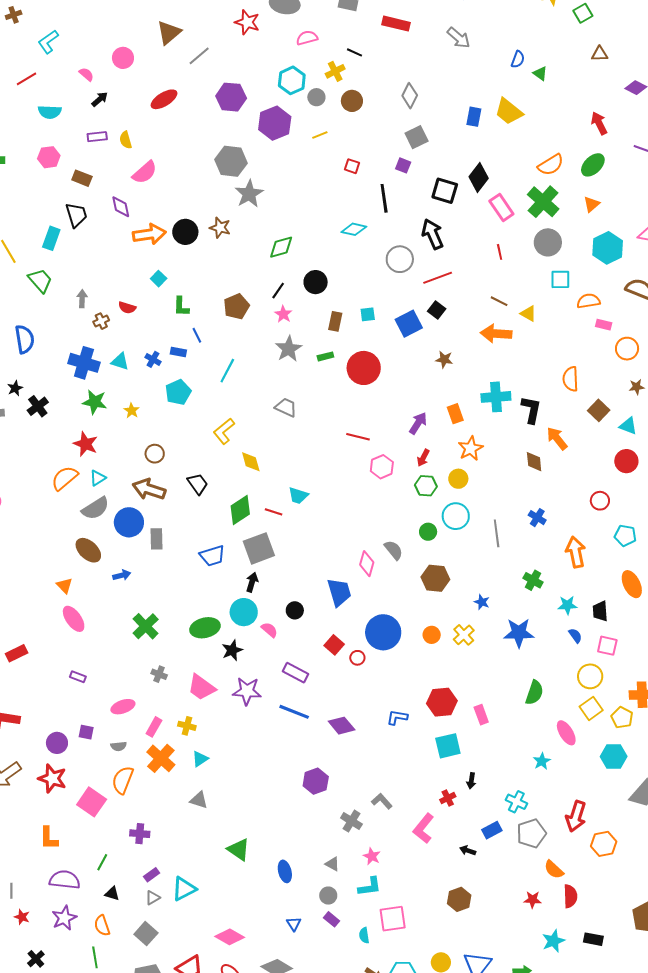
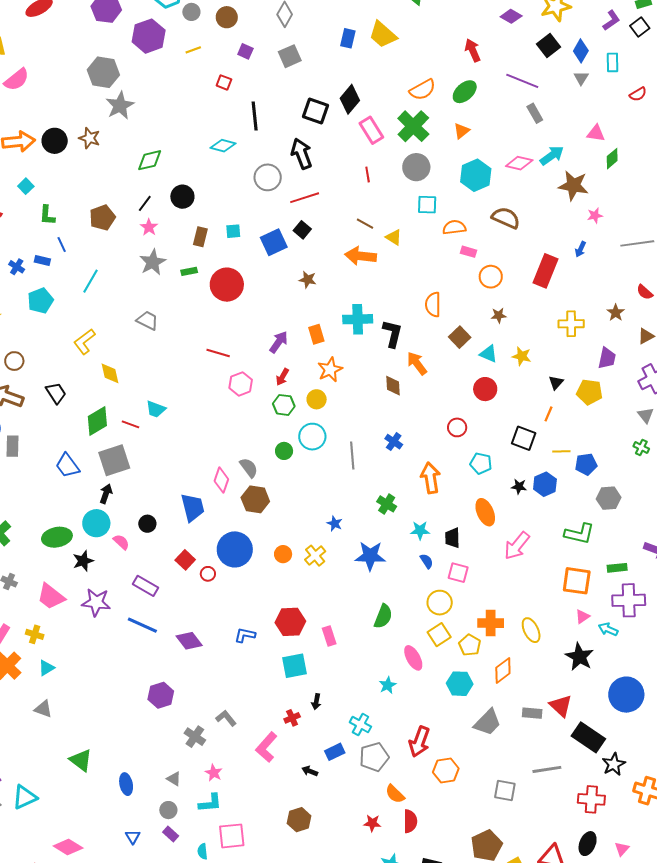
purple square: (403, 165) -> (245, 51), moved
blue trapezoid: (212, 556) -> (67, 466), turned 68
brown hexagon: (435, 578) -> (255, 499), moved

